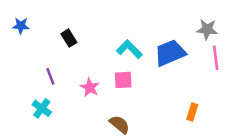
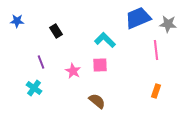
blue trapezoid: (170, 53) -> (138, 18), moved
pink line: (216, 58) -> (156, 50), moved

